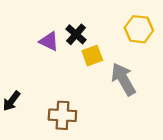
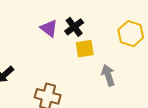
gray arrow: (123, 79) -> (108, 75), size x0.7

